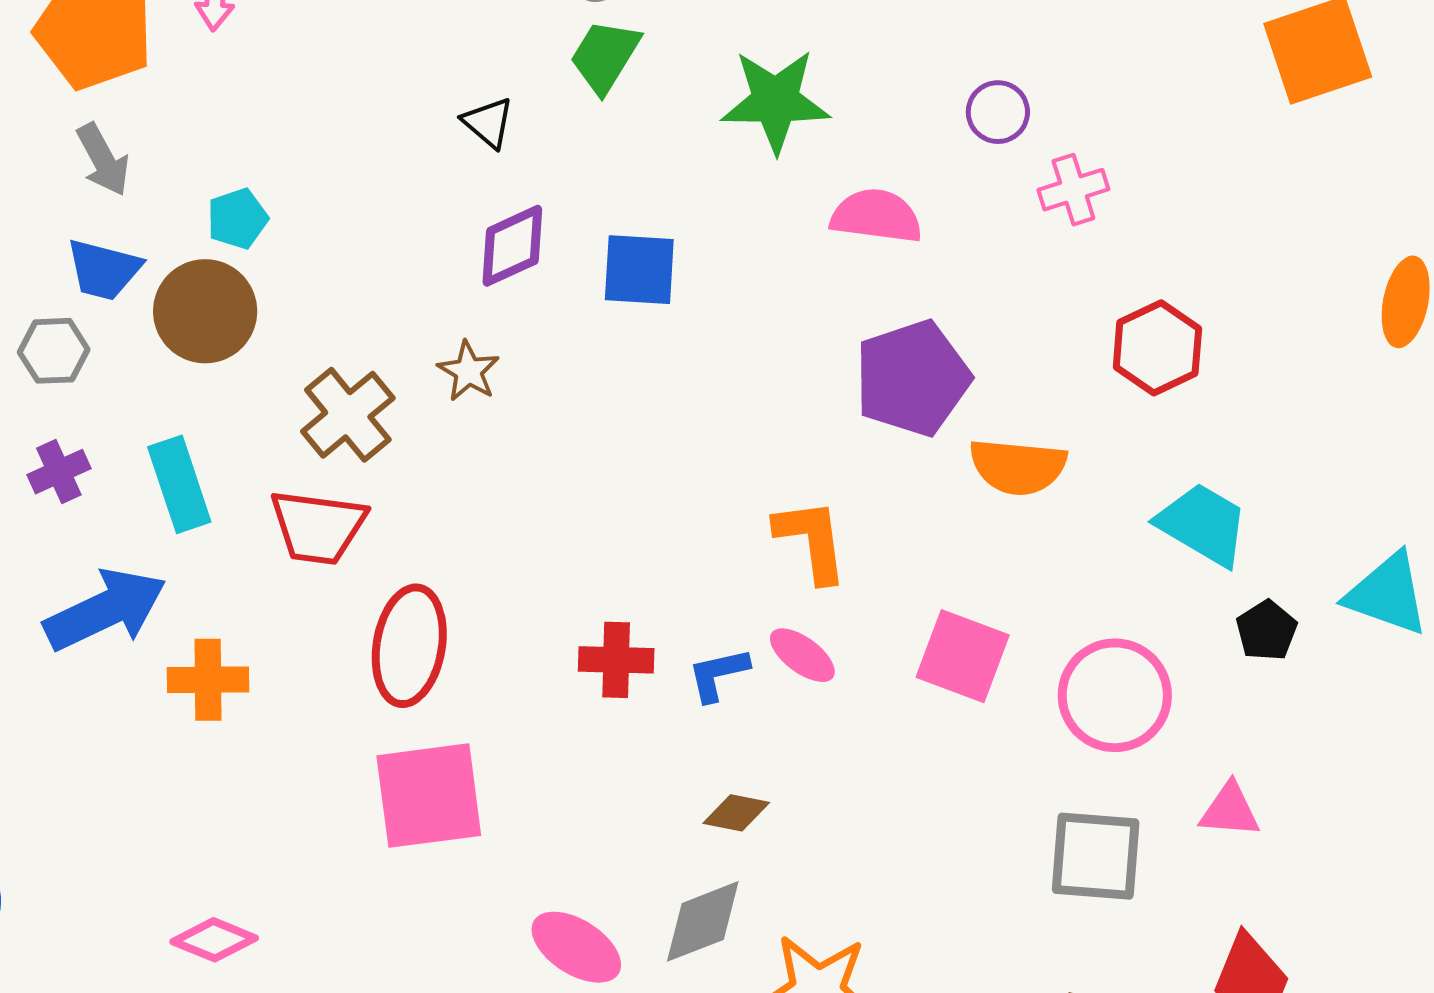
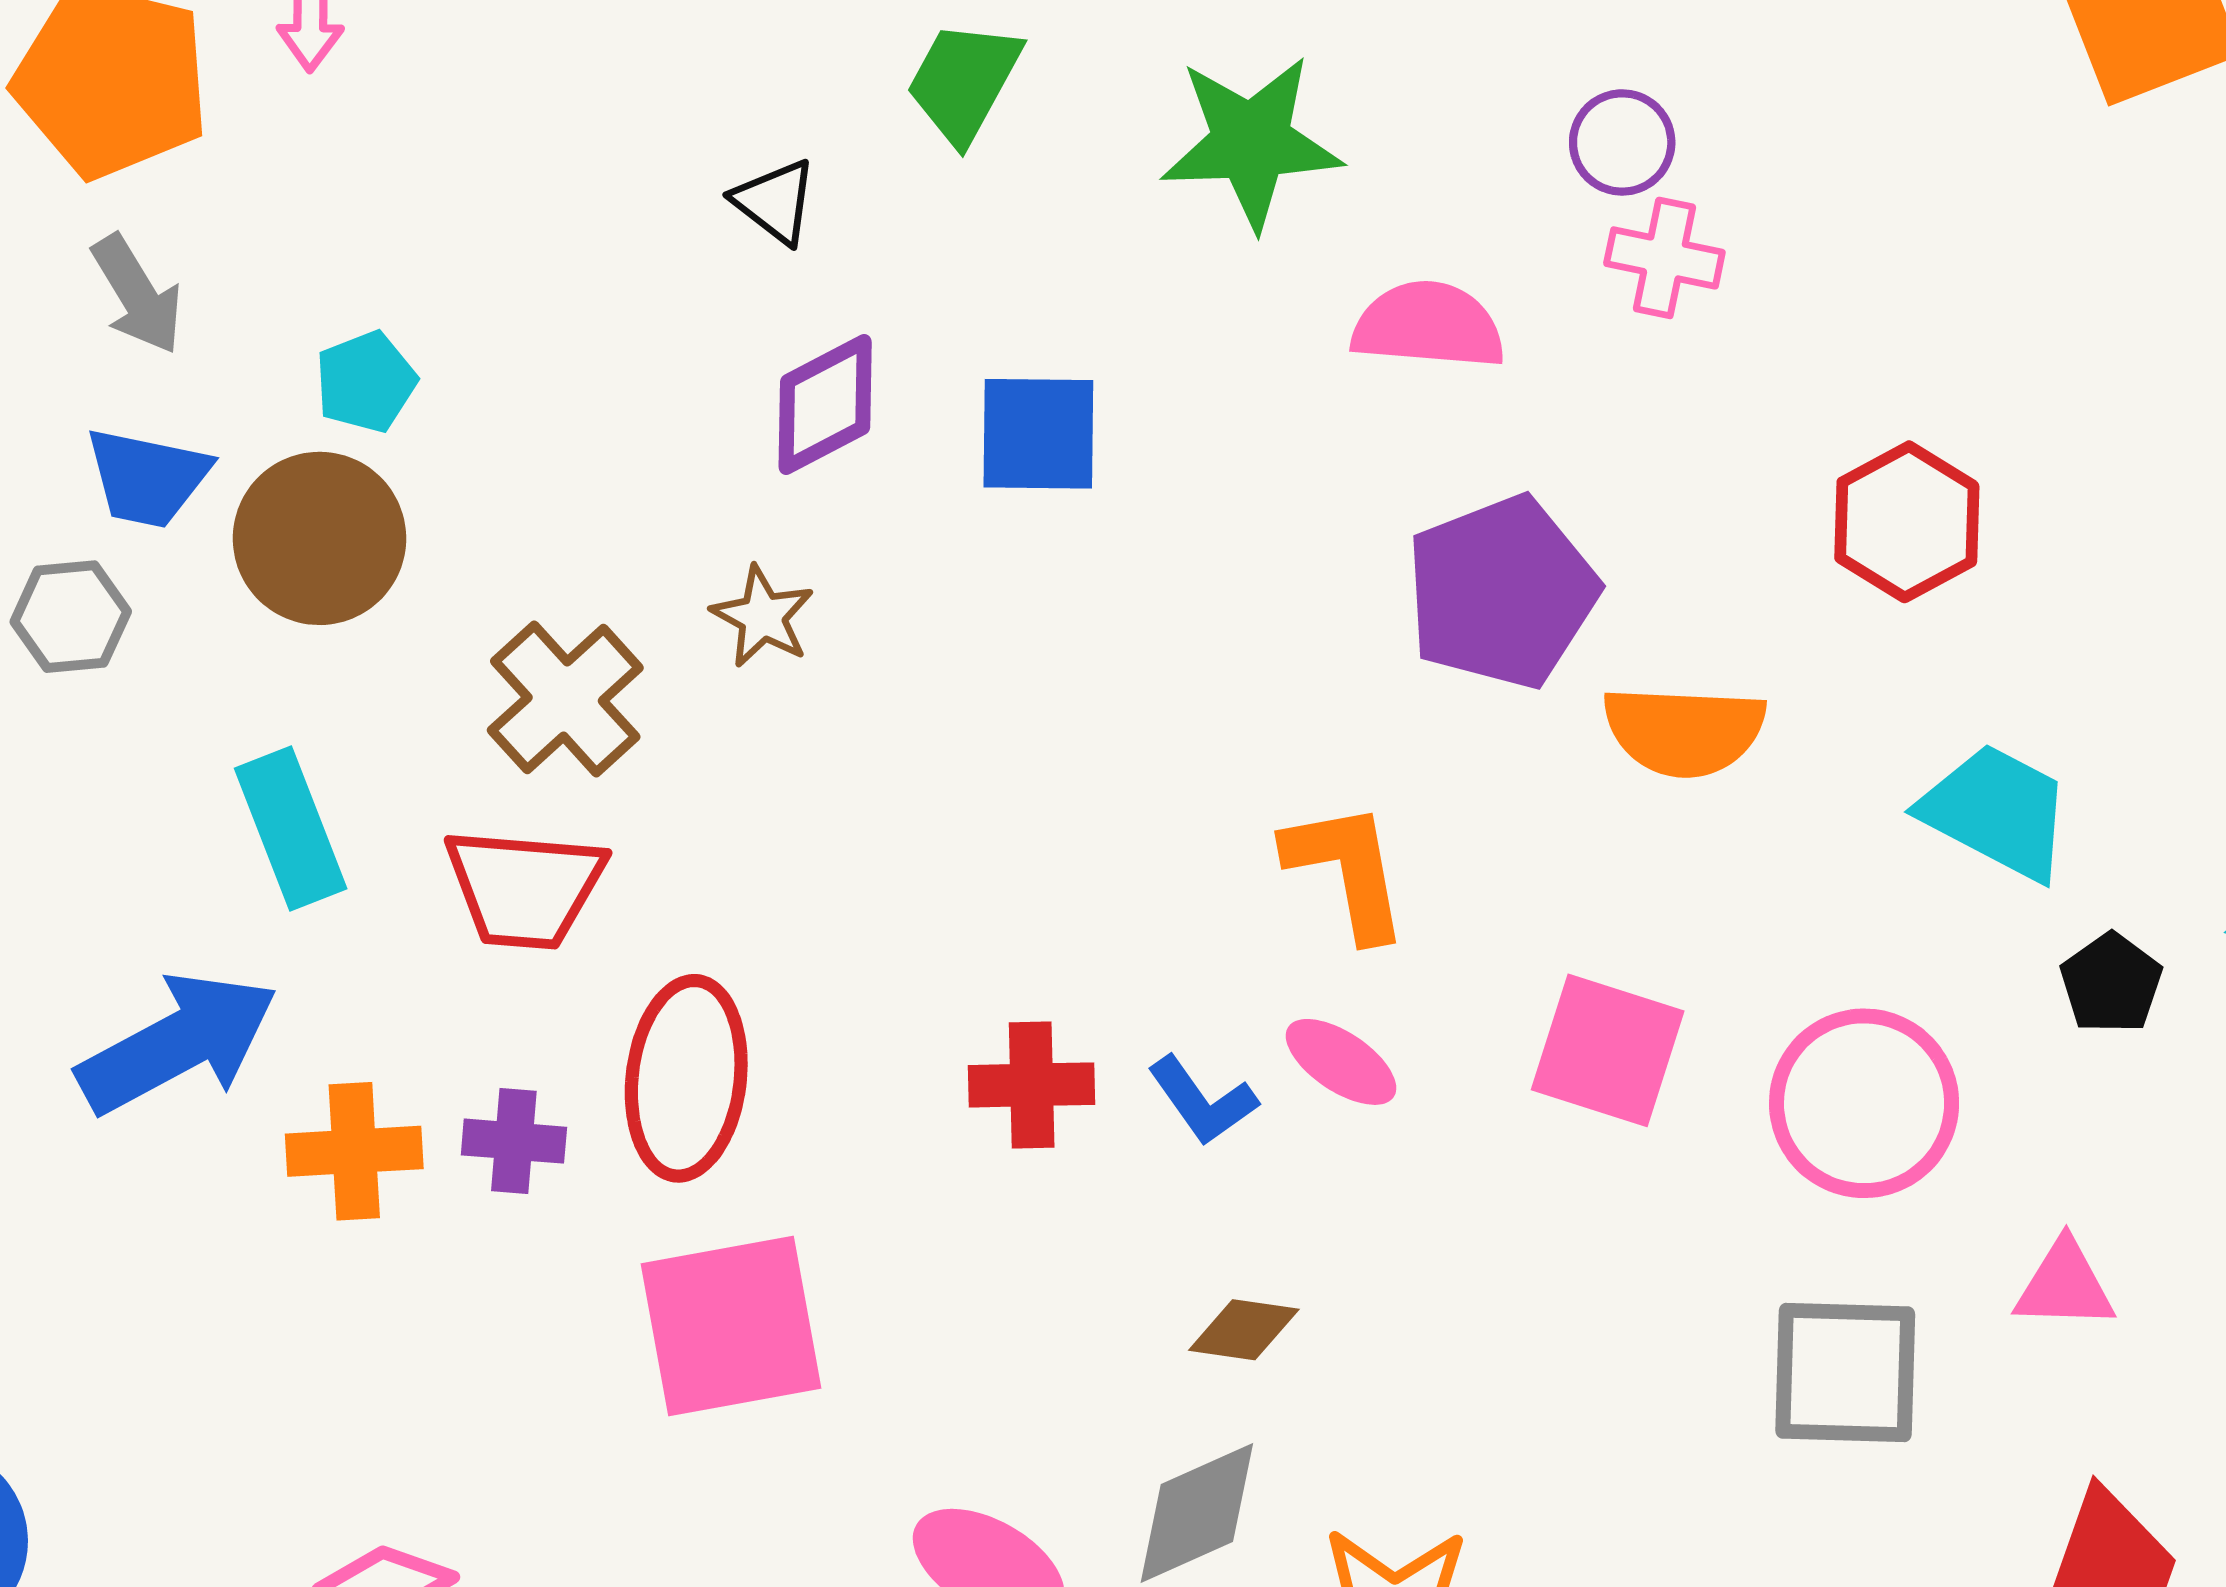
pink cross: (1073, 190) -> (1664, 258), moved, turned 32
purple cross: (59, 472) -> (514, 1141), moved, turned 32
blue L-shape: (718, 674) -> (1202, 1101), turned -110

